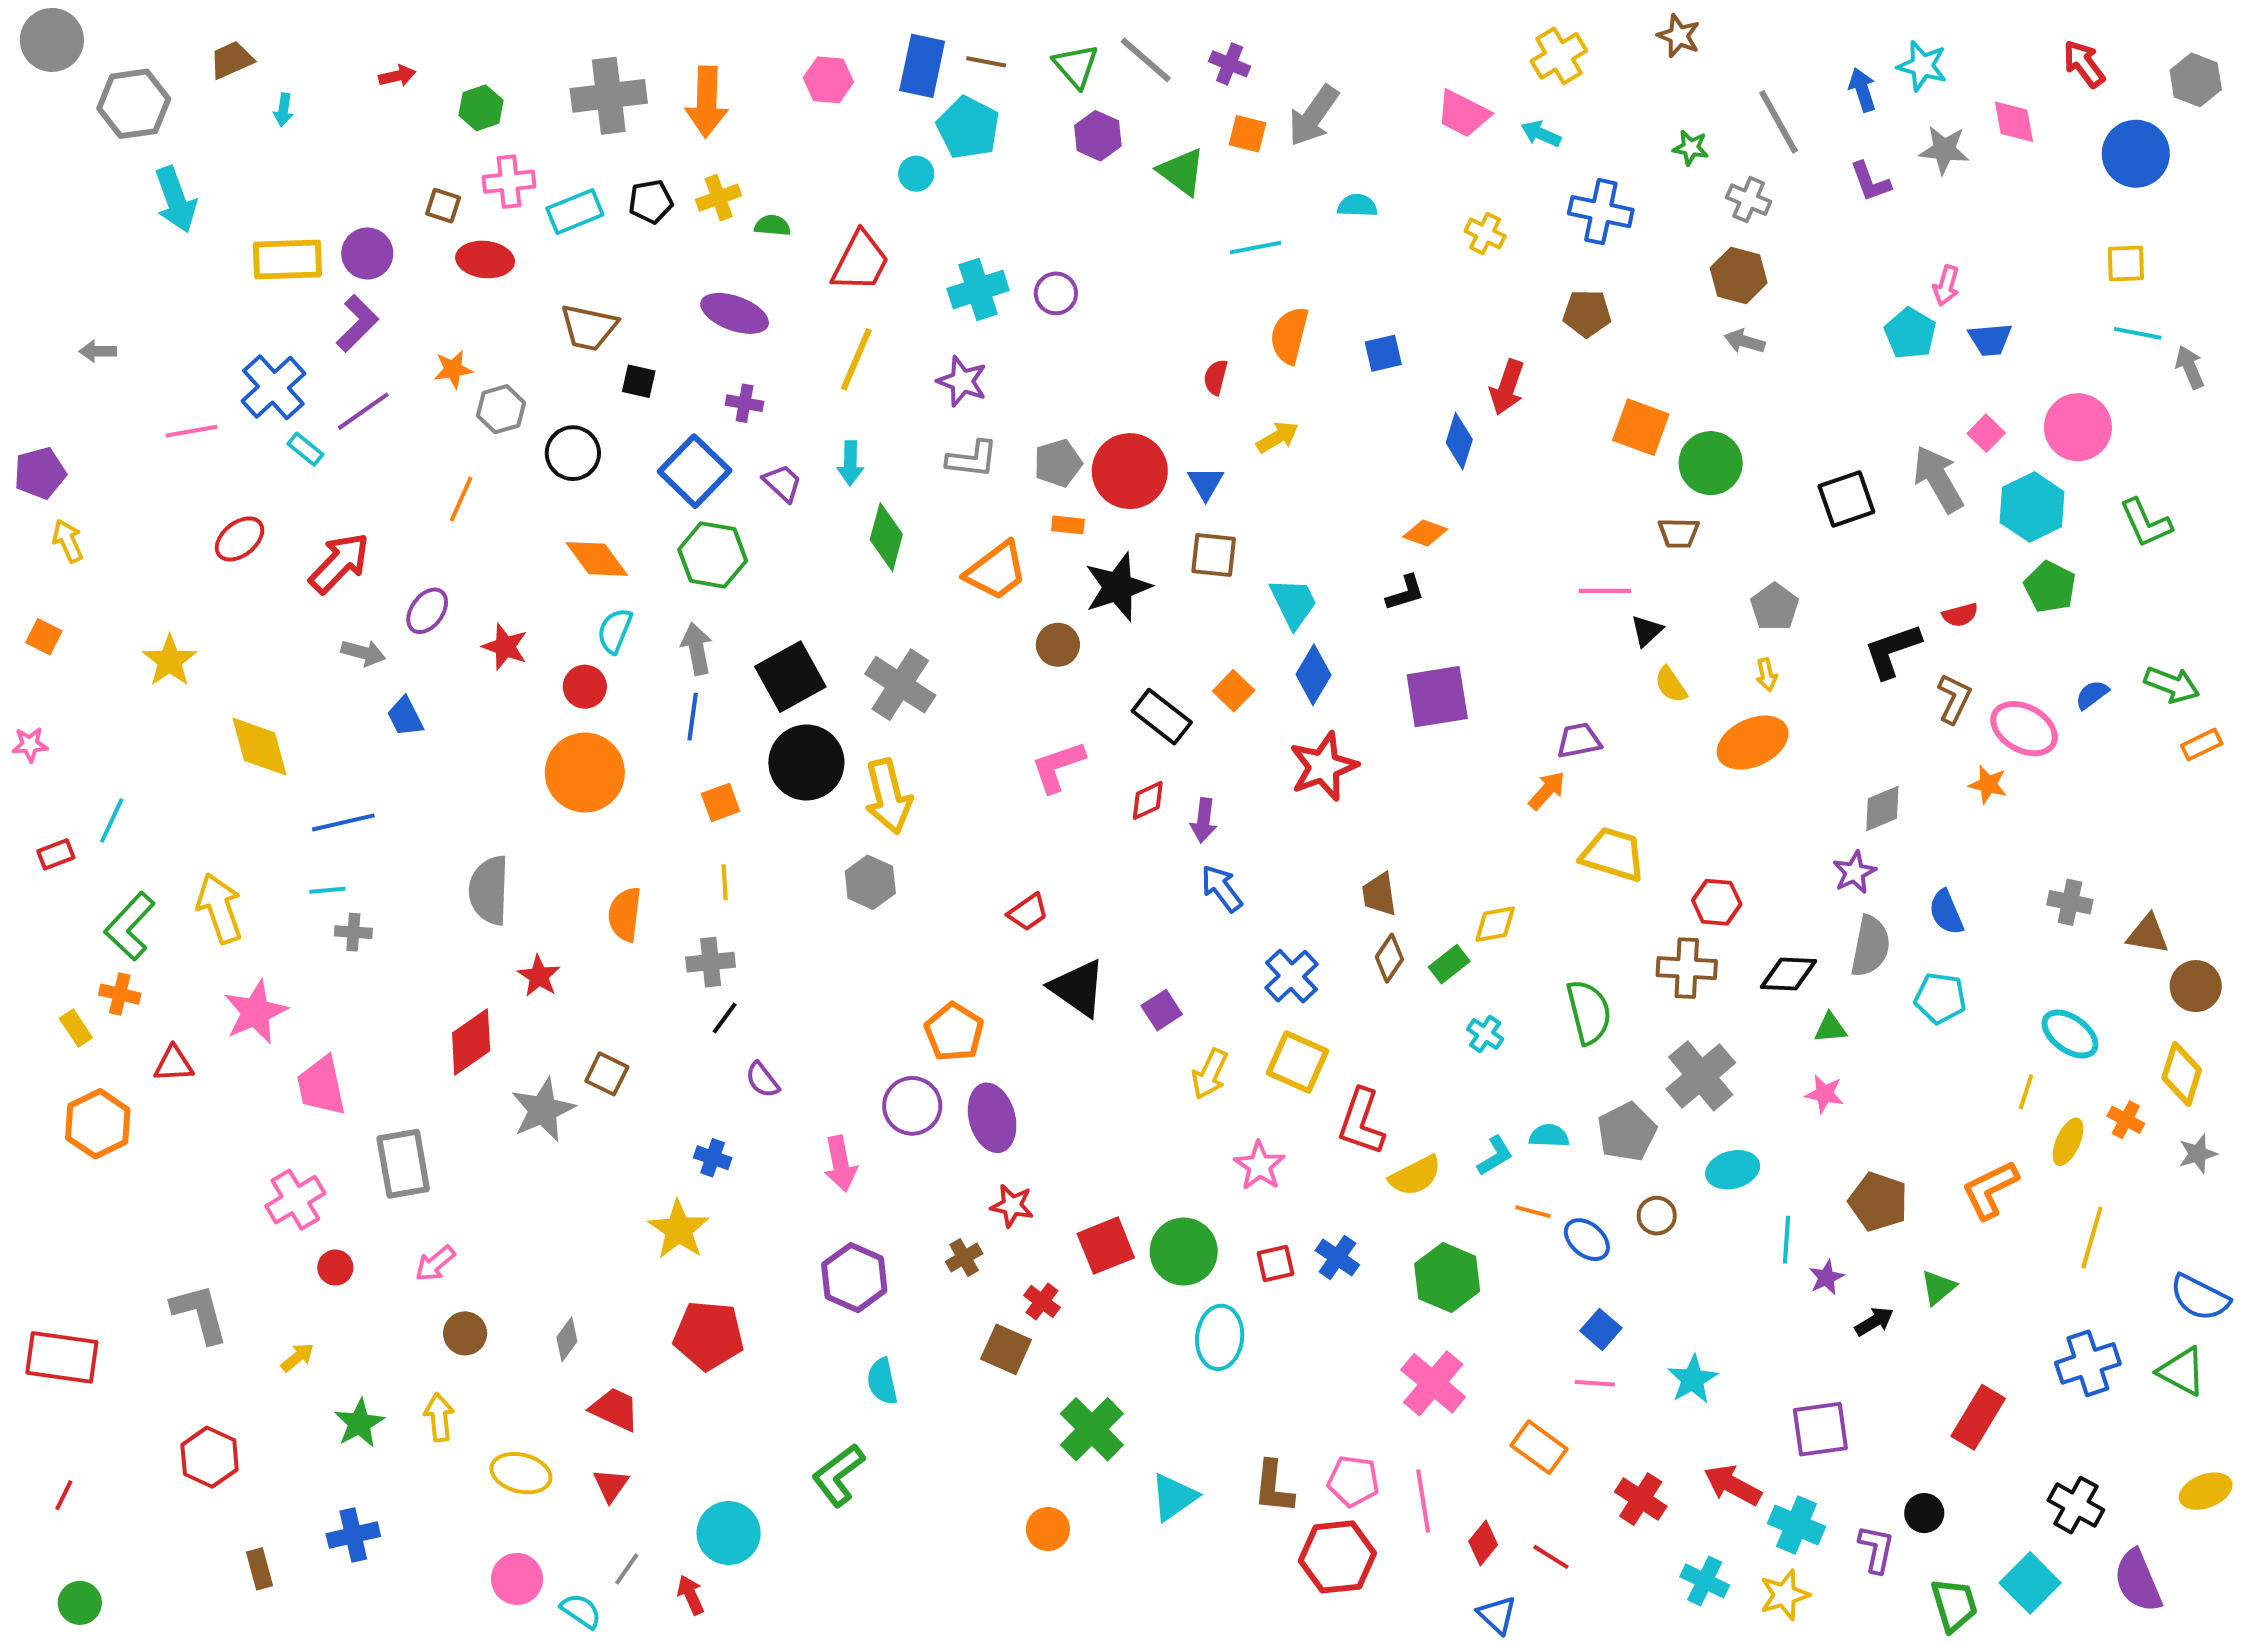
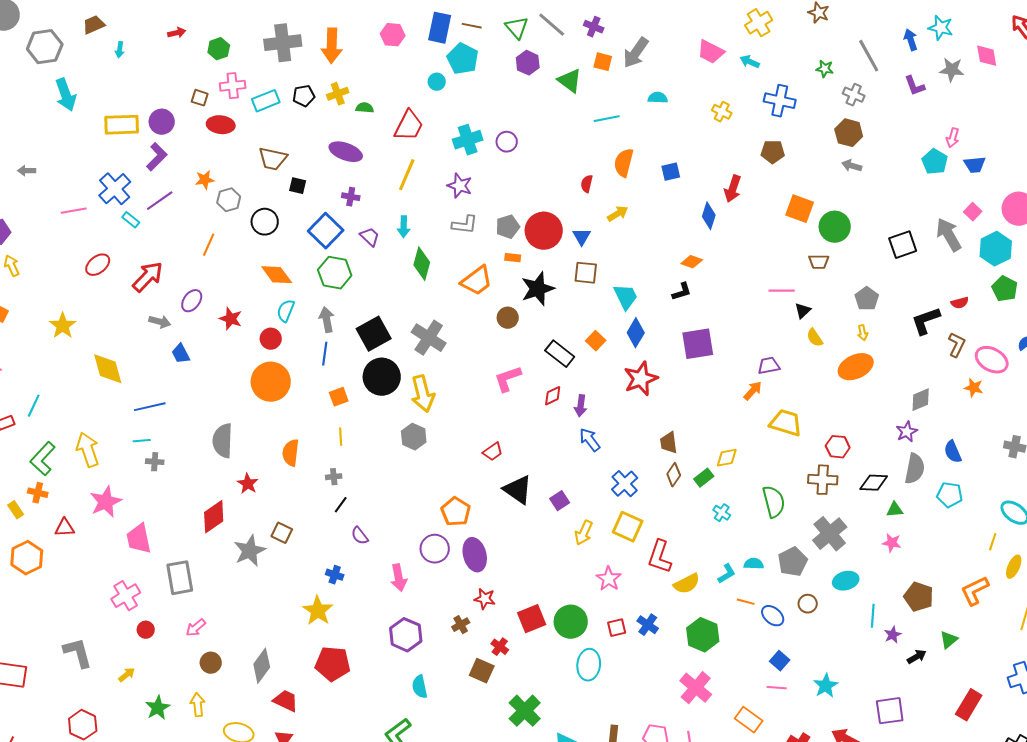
gray cross: (711, 962) -> (334, 477), size x0.7
gray diamond: (567, 1339) -> (262, 666), size x1.6

